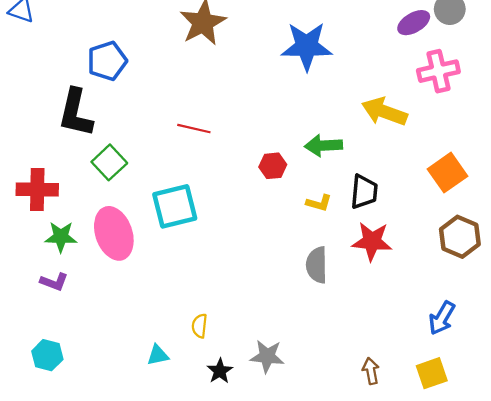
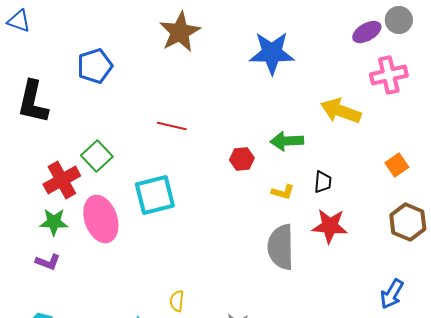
black L-shape: (76, 113) -> (33, 102), moved
orange square: (447, 173) -> (397, 165), size x0.7
red cross: (37, 189) -> (62, 180), moved, turned -30
black trapezoid: (364, 192) -> (323, 182), size x0.7
gray semicircle: (317, 265) -> (281, 247), size x1.4

